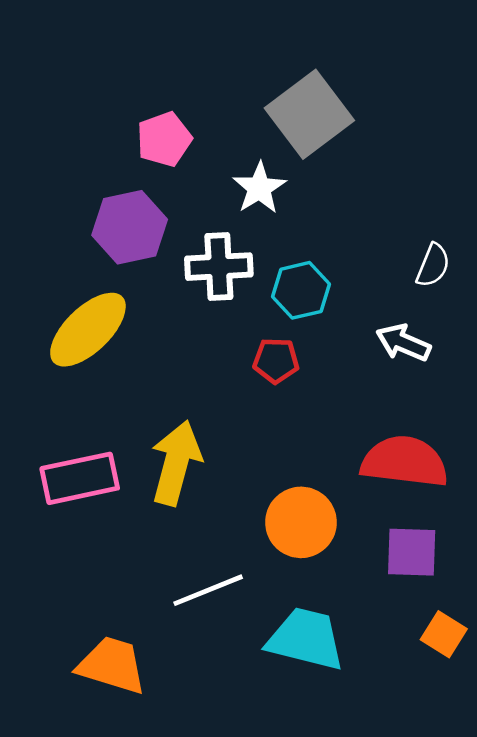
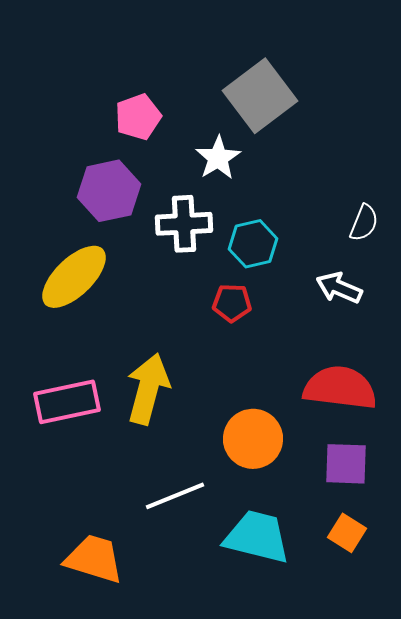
orange square: (444, 634) -> (347, 533), moved

